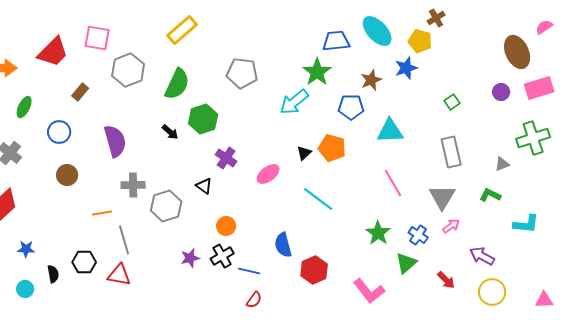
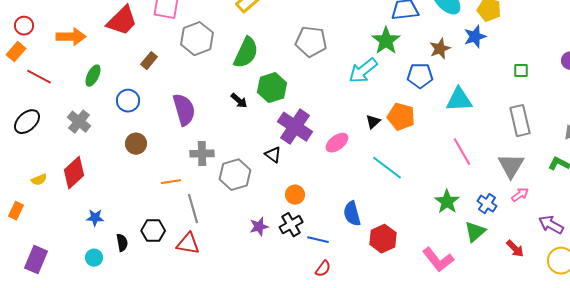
green square: (452, 102) -> (521, 71), turned 35
purple cross: (226, 158) -> (295, 127), size x1.6

